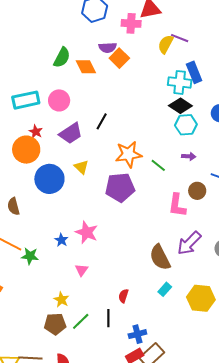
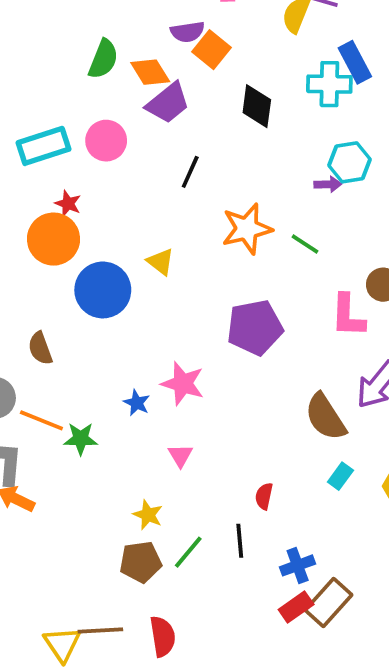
black diamond: (180, 106) -> (257, 106), moved, turned 70
purple trapezoid: (71, 133) -> (168, 103), moved
purple arrow: (189, 156) -> (328, 184), moved
purple pentagon: (120, 187) -> (255, 327), moved

